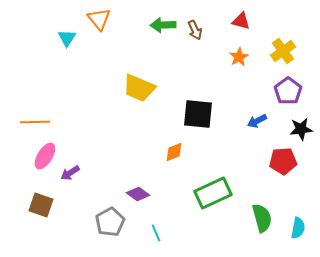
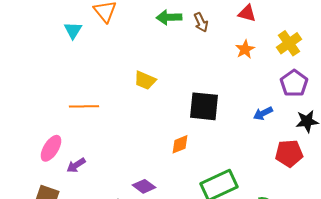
yellow trapezoid: (139, 88) -> (145, 80), size x0.7
orange line: (35, 122) -> (84, 106), moved

